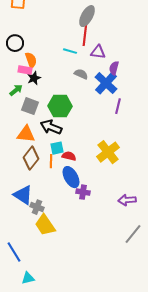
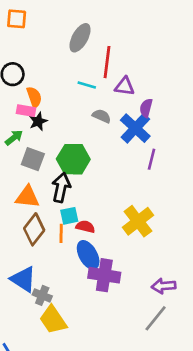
gray ellipse: (87, 16) -> (80, 38), moved
black arrow: (51, 127) -> (61, 188), turned 80
purple cross: (83, 192) -> (104, 275), size x1.6
gray line: (133, 234) -> (156, 318), moved

